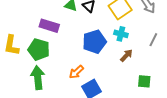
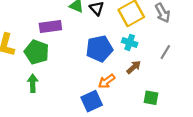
purple rectangle: (49, 26) -> (50, 27), turned -30
orange arrow: (76, 72) -> (107, 81), moved
green arrow: (38, 78) -> (33, 83), size x0.7

